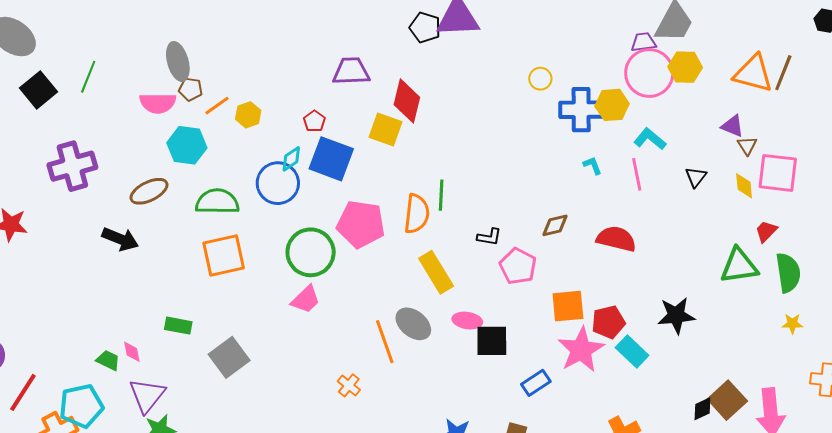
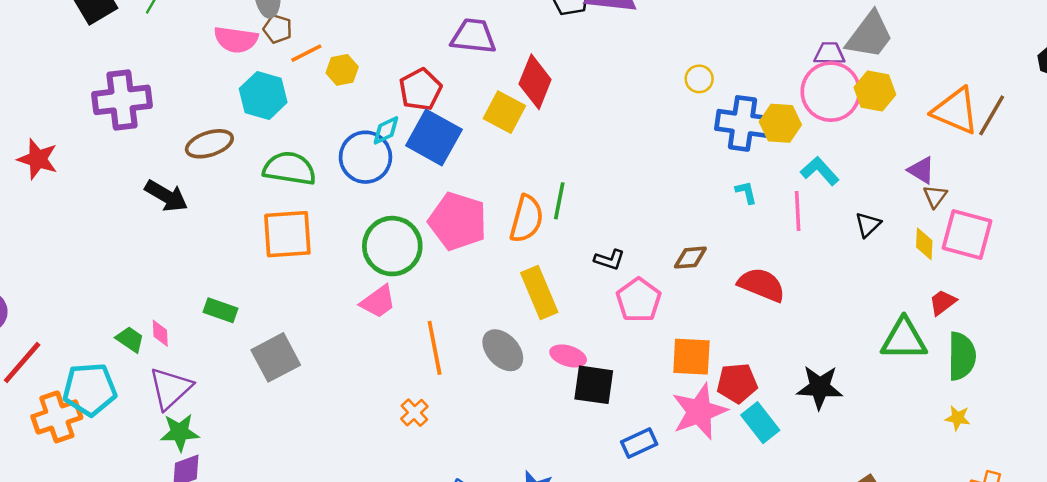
red pentagon: (314, 121) -> (420, 89), size x1.6
orange line: (385, 342) -> (435, 348), moved

